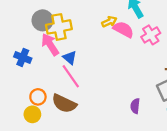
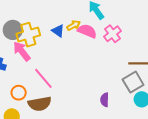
blue triangle: (70, 58) -> (58, 31), moved
orange circle: (38, 97) -> (19, 93), moved
brown semicircle: (64, 104) -> (40, 104), turned -30

